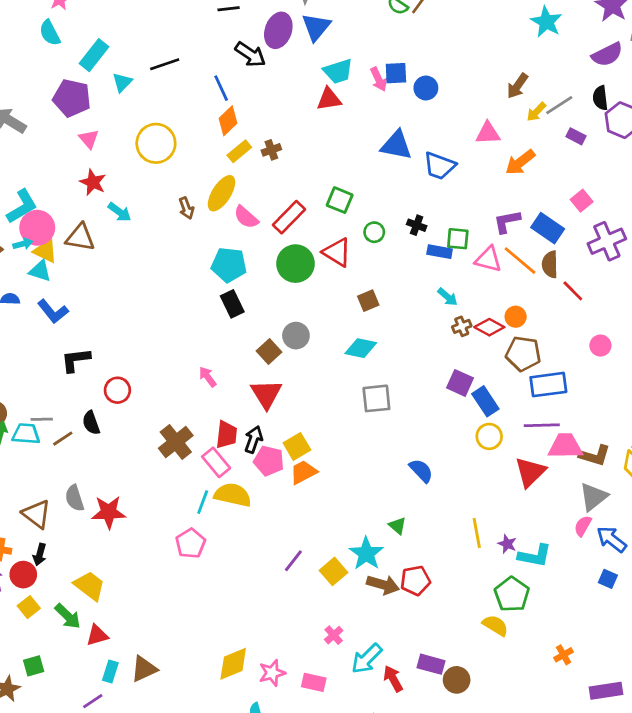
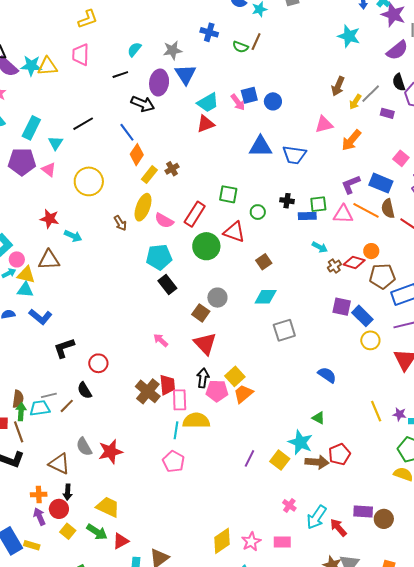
pink triangle: (89, 139) -> (49, 170), moved
pink circle: (37, 228) -> (17, 259), size x0.6
red trapezoid: (227, 435) -> (167, 385), moved
pink rectangle: (216, 462) -> (180, 400), turned 50

